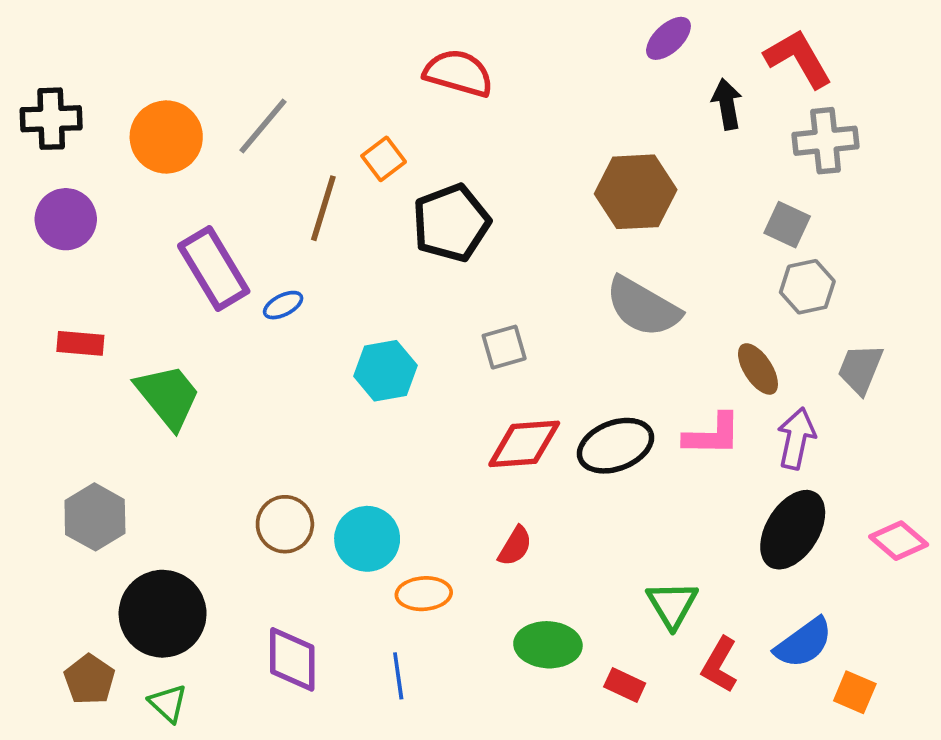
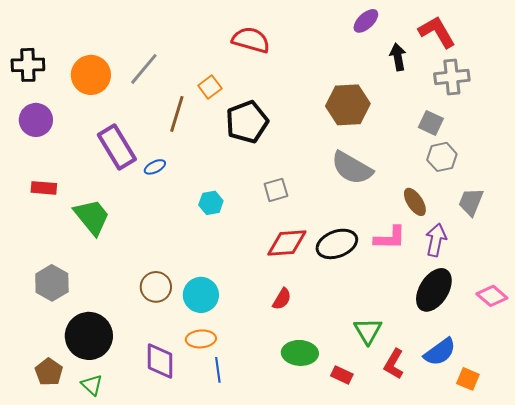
cyan hexagon: (385, 371) -> (211, 203), size x0.7
orange ellipse: (424, 594) -> (201, 339), moved

